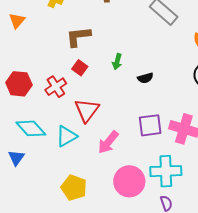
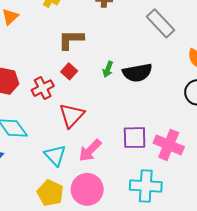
black semicircle: (145, 78) -> (137, 73), moved, size x1.8
cyan triangle: (66, 136) -> (55, 155), moved, turned -50
pink circle: (129, 181) -> (87, 189), moved

